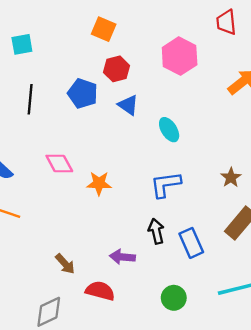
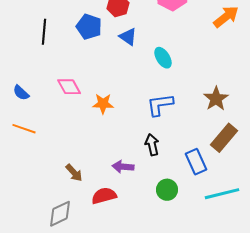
brown star: (231, 178) -> (216, 99), size x1.4
blue rectangle: (191, 243) -> (196, 162), moved
red semicircle: (100, 291) -> (104, 196), turned -30
green circle: (174, 298) -> (167, 190), moved

